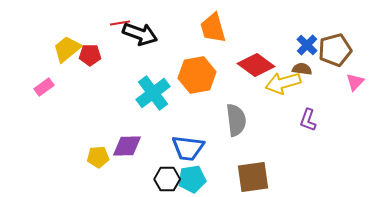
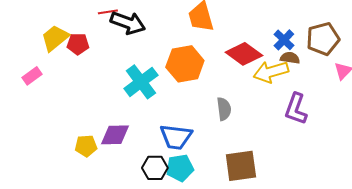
blue cross: (307, 45) -> (284, 40), moved
gray semicircle: (236, 120) -> (224, 109), size x0.7
purple L-shape: (308, 120) -> (296, 109), size x1.4

